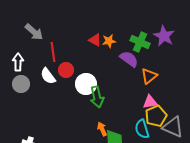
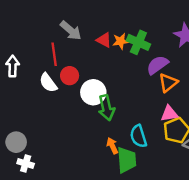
gray arrow: (34, 32) -> (71, 31), moved
green cross: (140, 42) -> (138, 42), moved
purple semicircle: (129, 59) -> (157, 65), moved, turned -72
gray circle: (21, 84) -> (16, 142), moved
cyan semicircle: (142, 129) -> (138, 136), moved

